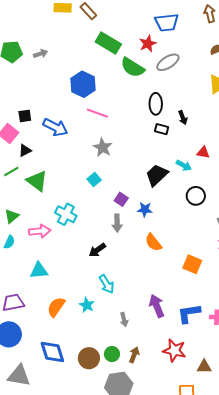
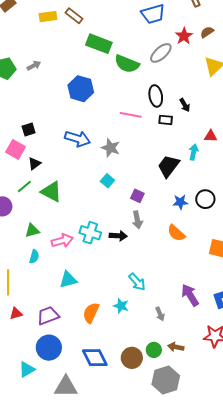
red star: (148, 44) -> (184, 36), moved
pink line: (97, 113) -> (131, 115), moved
blue arrow: (55, 127) -> (78, 139), moved
cyan arrow: (184, 165) -> (194, 152), turned -98
black circle: (196, 196) -> (205, 199), moved
blue star: (145, 209) -> (180, 202), moved
cyan cross: (66, 214) -> (90, 233), moved
green triangle: (12, 216) -> (32, 231), turned 35
black arrow: (97, 250) -> (118, 236), moved, turned -132
brown arrow: (134, 355) -> (176, 347), turned -91

